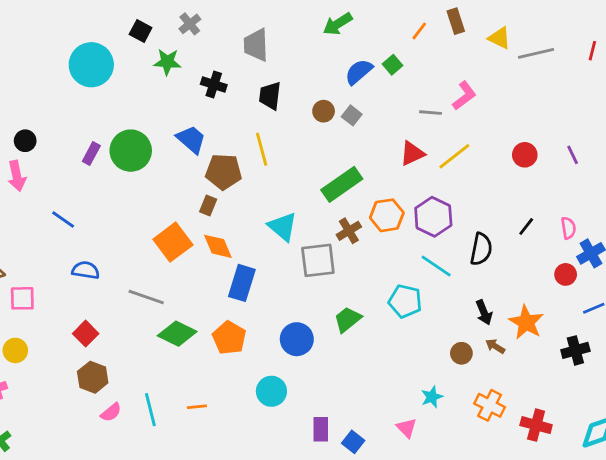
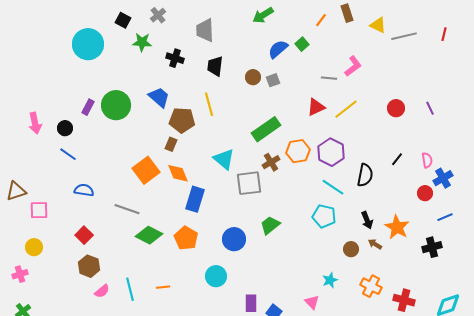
gray square: (352, 115) -> (273, 80), turned 32
black circle: (25, 141) -> (65, 128), moved
cyan pentagon: (405, 301) -> (324, 216), moved

